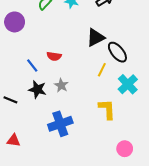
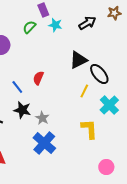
red semicircle: (54, 56) -> (38, 78), turned 104
gray star: (61, 85) -> (42, 118), moved
blue cross: (60, 124) -> (44, 143), turned -30

